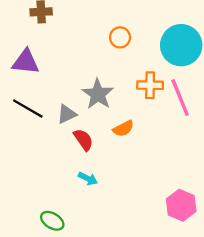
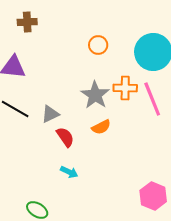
gray star: (98, 94) -> (95, 95), moved

